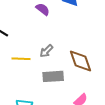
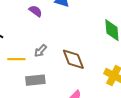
gray rectangle: (53, 76) -> (35, 80), moved

